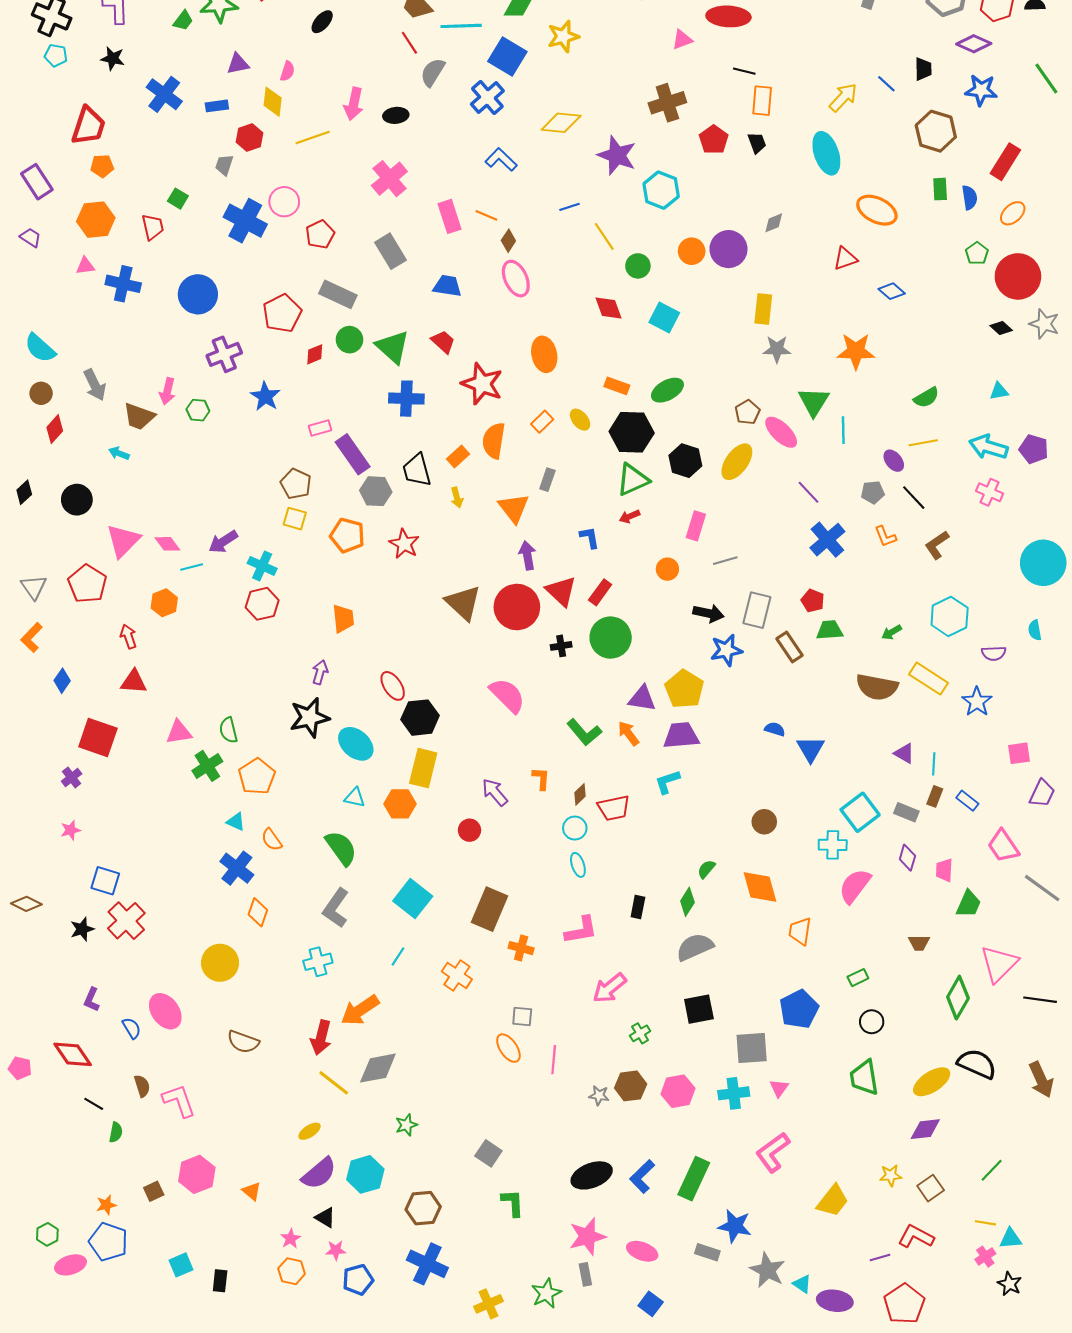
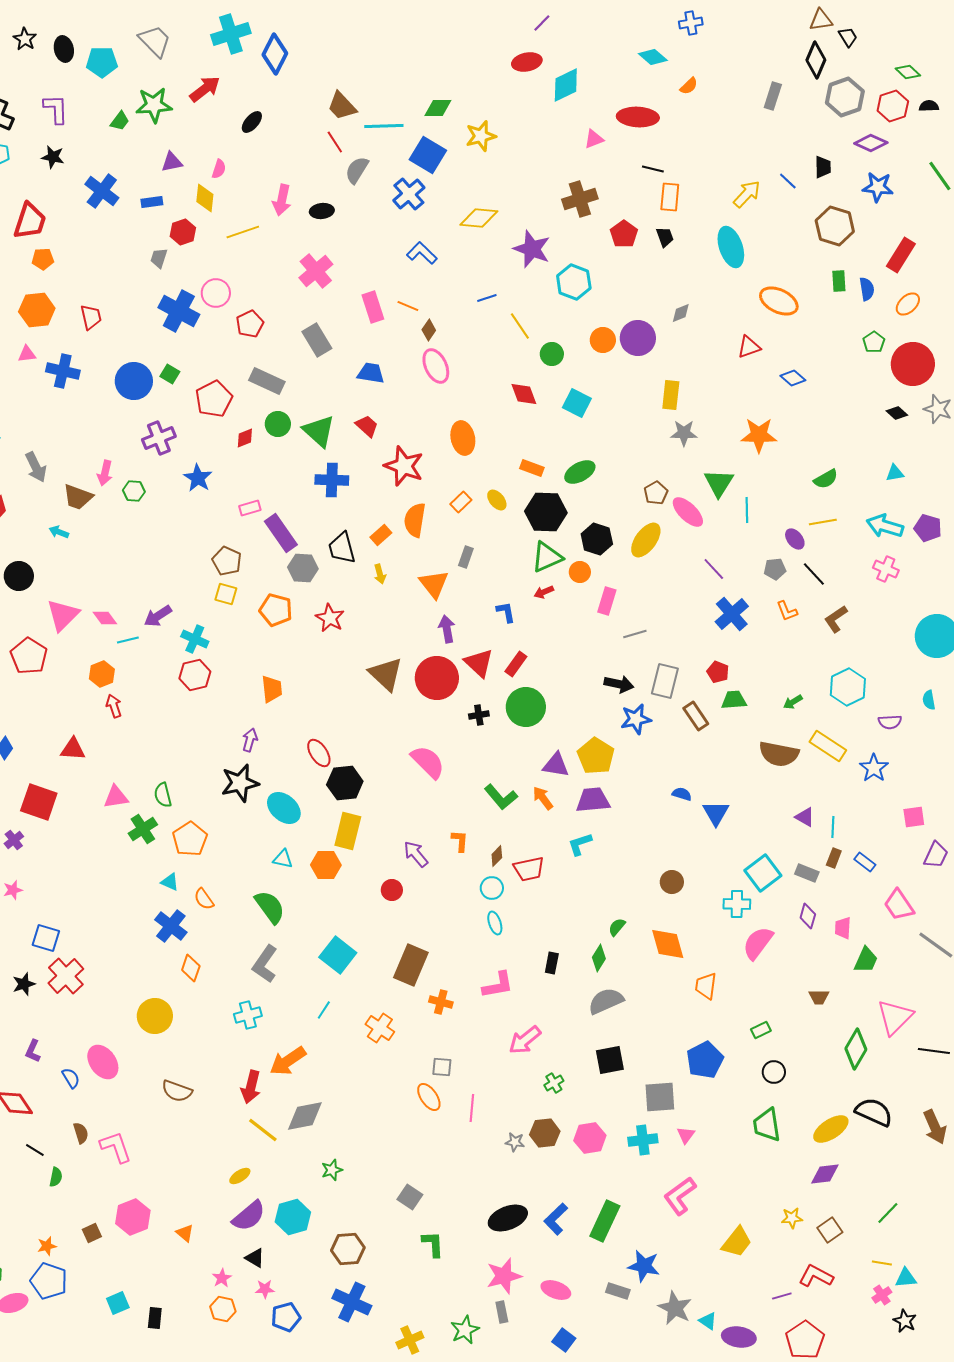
green square: (178, 199) -> (170, 374), moved
orange circle: (667, 569) -> (580, 572), moved
red arrow: (128, 636) -> (114, 706), moved

